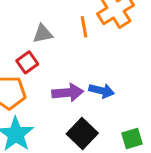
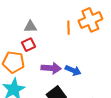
gray triangle: (43, 34) -> (30, 27), moved

